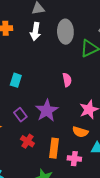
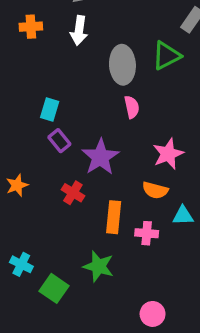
gray ellipse: (65, 32) -> (122, 65), moved
purple rectangle: (20, 115) -> (59, 141), moved
red cross: (27, 141) -> (73, 193), moved

